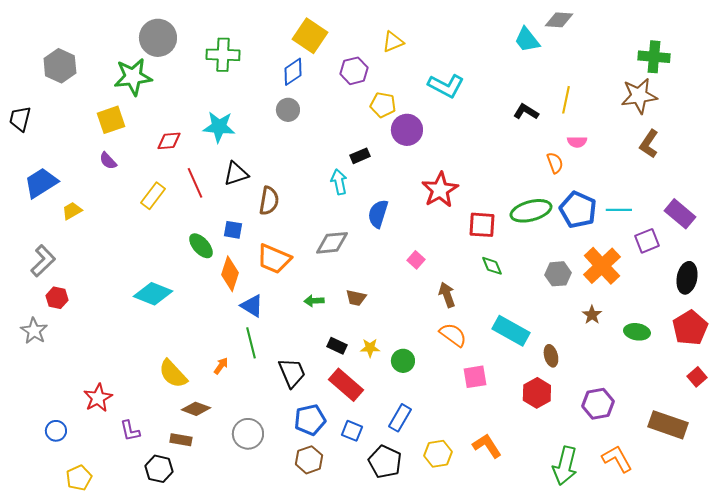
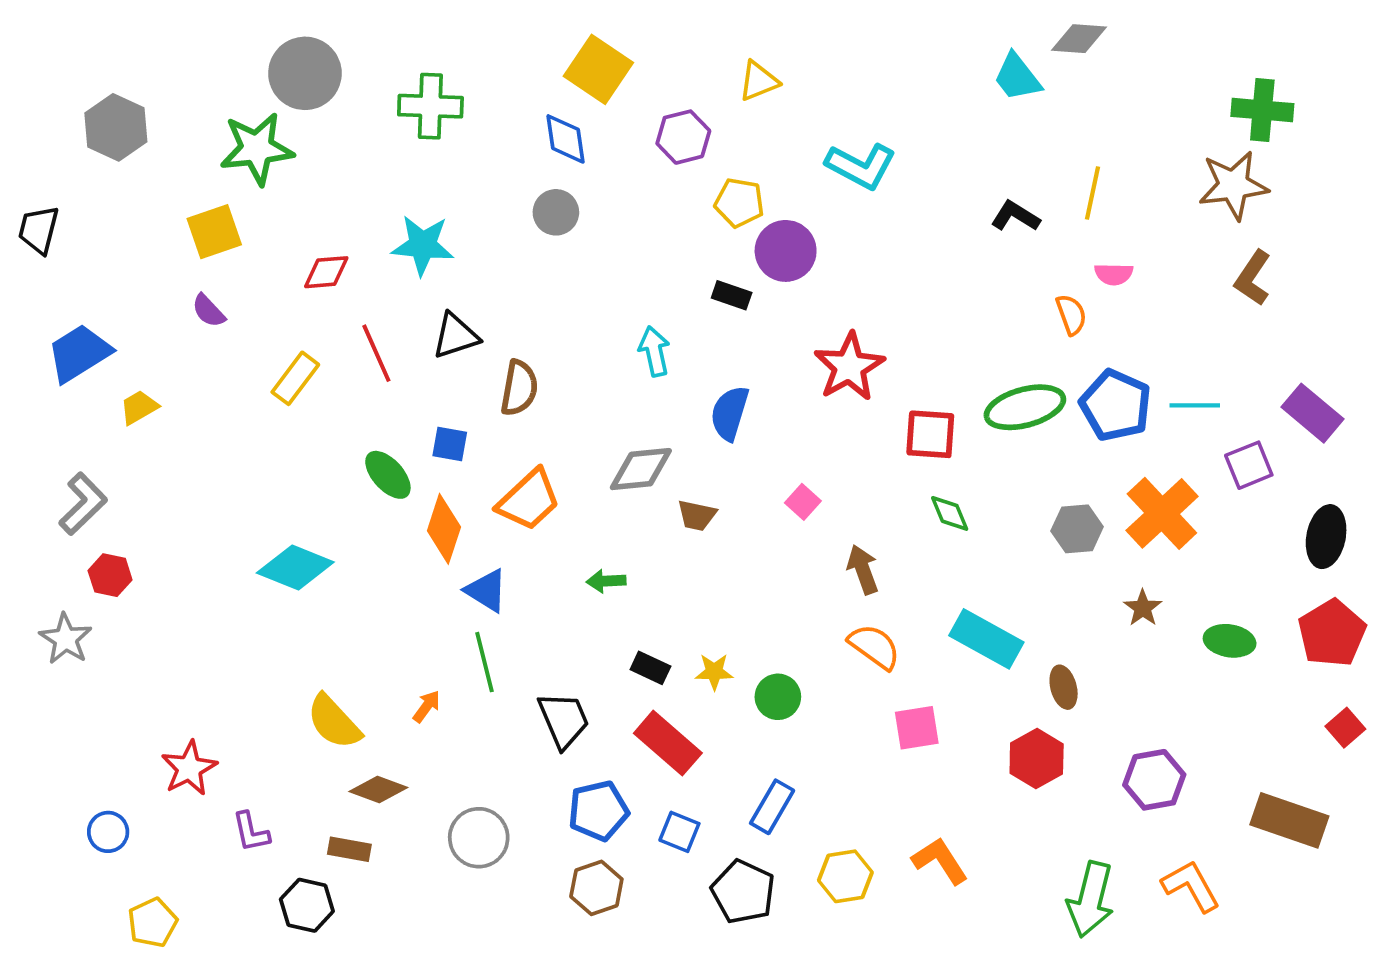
blue diamond: (293, 72) -> (566, 139), turned -64
black rectangle: (360, 156) -> (732, 295), moved, turned 42
orange trapezoid: (274, 259) -> (529, 500), turned -66
brown trapezoid: (356, 298) -> (697, 515), moved

